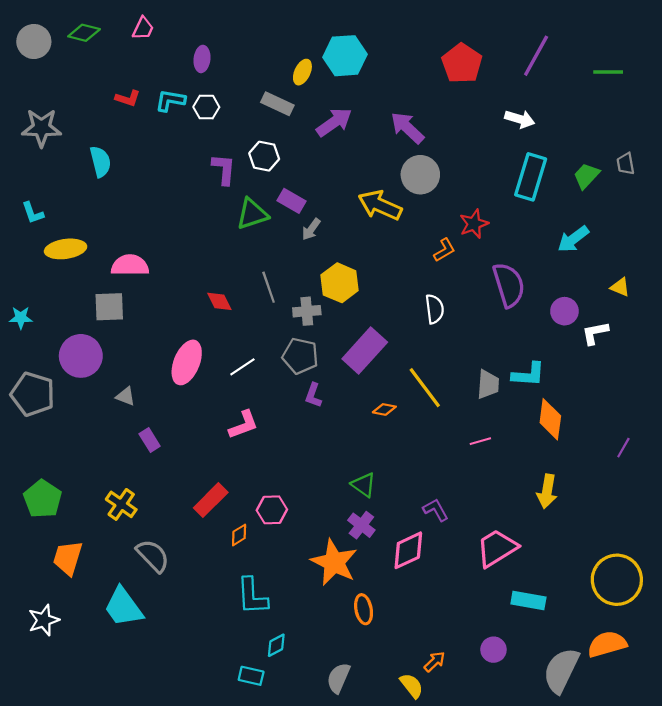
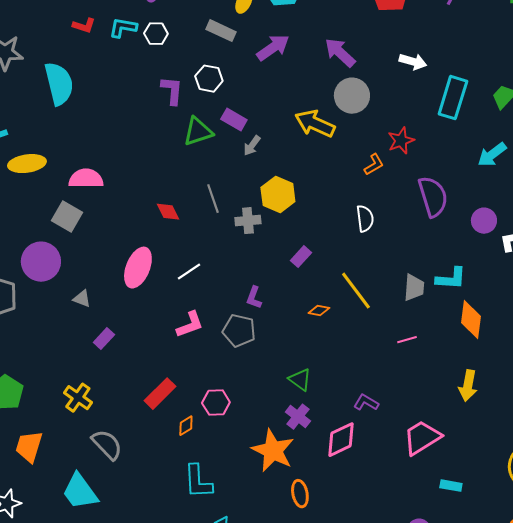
white arrow: (520, 119) -> (413, 62), moved
cyan semicircle: (100, 162) -> (59, 84), size x1.5
gray square: (109, 307) -> (67, 217), turned 32
purple rectangle: (365, 350) -> (301, 257), size x0.5
gray pentagon: (300, 356) -> (239, 331), moved
purple rectangle: (150, 440) -> (104, 339), turned 75
purple L-shape: (436, 510) -> (366, 403), turned -30
cyan rectangle: (528, 600) -> (451, 486), size x0.7

